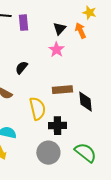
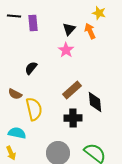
brown rectangle: (62, 90) -> (72, 90), turned -36
yellow semicircle: (37, 109) -> (34, 109), moved
black cross: (57, 126) -> (73, 118), moved

